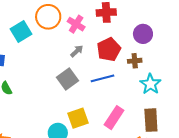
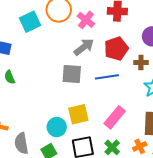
gray arrow: (77, 51) -> (84, 47), size x1.5
gray square: (67, 79) -> (72, 74), turned 35

